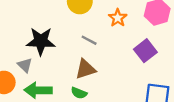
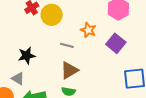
orange star: (118, 18) -> (88, 30), moved
black star: (41, 41) -> (27, 56), size x0.7

